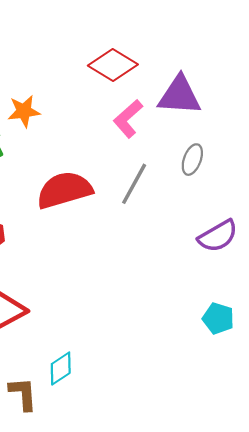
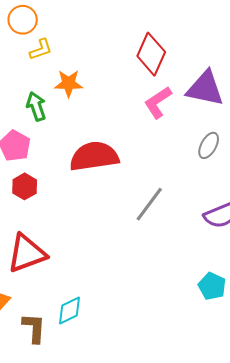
red diamond: (113, 65) -> (151, 54), turned 75
gray line: (134, 184) -> (149, 204), moved

